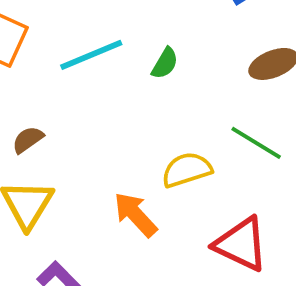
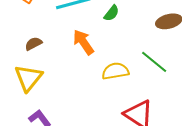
orange arrow: (135, 215) -> (83, 42), moved

